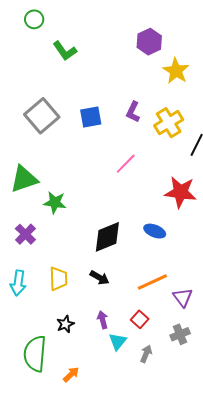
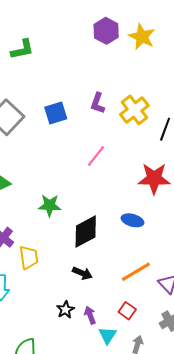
green L-shape: (65, 51) -> (22, 49), turned -60
yellow star: (176, 71) -> (142, 37), moved
green star: (55, 202) -> (50, 205), moved
yellow trapezoid: (58, 279) -> (29, 257), moved
black star: (65, 324) -> (65, 310), moved

